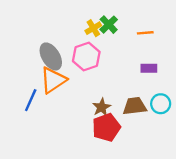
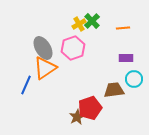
cyan circle: (161, 104) -> (134, 79), moved
brown star: (102, 107) -> (77, 117), moved

